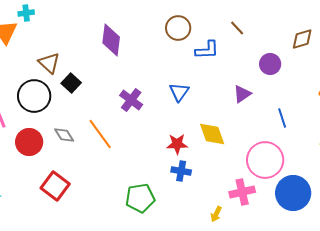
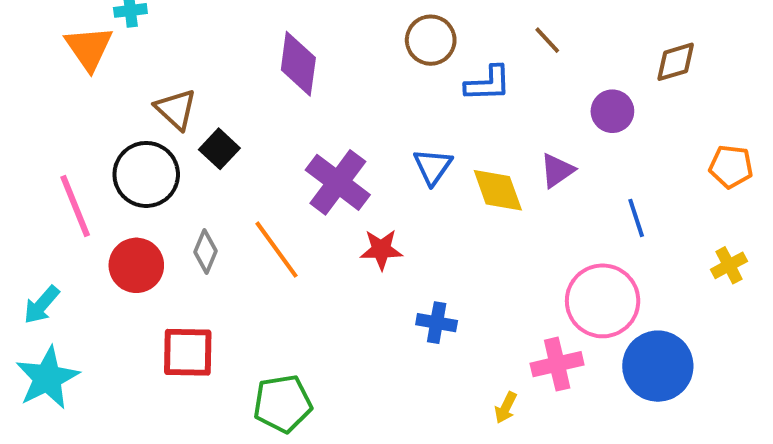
purple cross: (131, 100) -> (338, 182), size x1.4
yellow diamond: (212, 134) -> (498, 190), moved
gray diamond: (64, 135) -> (205, 251), turned 55
red star: (177, 144) -> (381, 250), moved
red square: (55, 186) -> (188, 352), turned -36
green pentagon: (140, 198) -> (283, 404), moved

